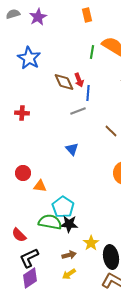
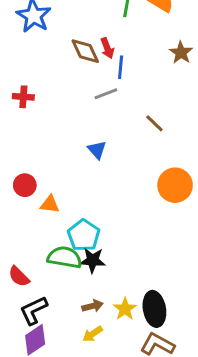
yellow star: (91, 243) -> (125, 309), moved

